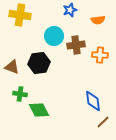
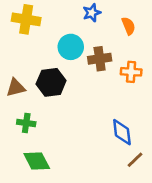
orange semicircle: (98, 20) -> (128, 26), turned -104
brown triangle: (12, 67) -> (16, 88), turned -35
green diamond: (39, 110) -> (37, 161), moved

